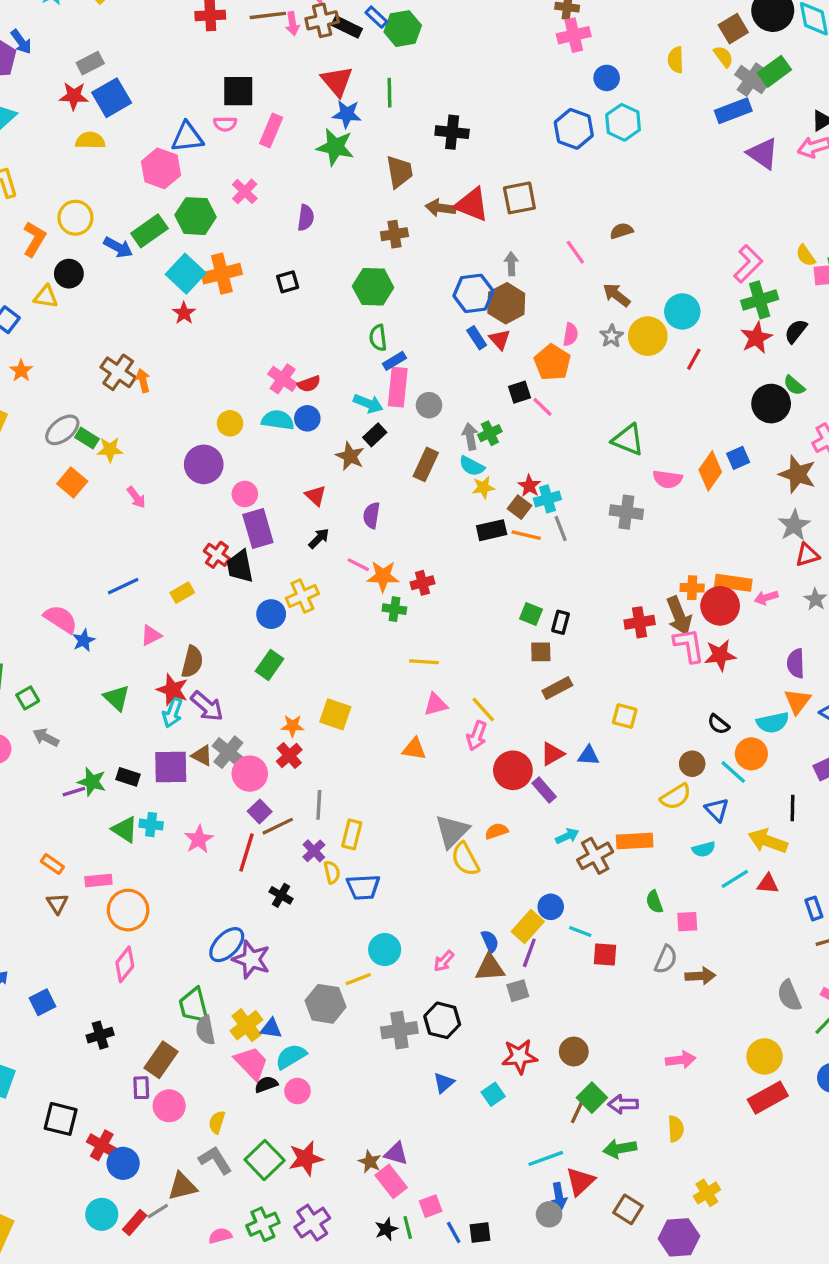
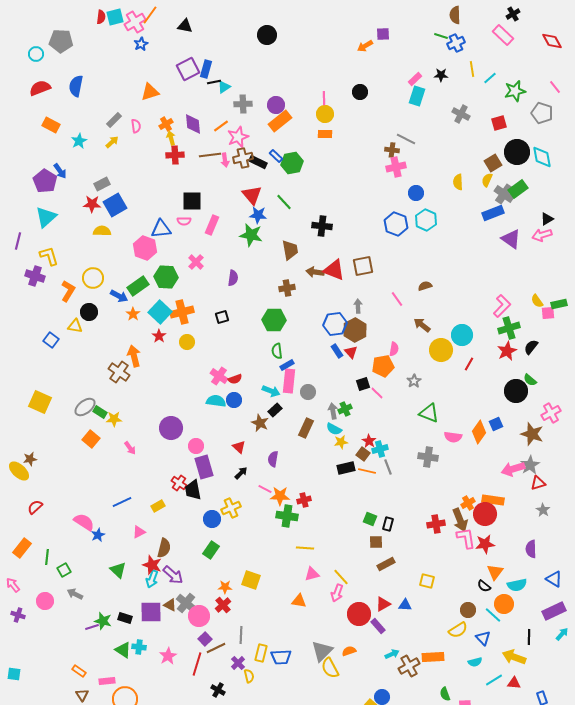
yellow semicircle: (723, 57) -> (487, 180), turned -120
green line: (390, 93) -> (284, 202), turned -42
gray star: (612, 336) -> (414, 381), moved
orange pentagon: (552, 362) -> (383, 366), turned 30
orange star: (21, 371) -> (133, 314), moved
orange arrow: (143, 381) -> (134, 356), moved, size x1.5
yellow circle: (230, 423) -> (187, 342), moved
orange cross: (692, 588) -> (468, 503), turned -32
pink arrow: (766, 598) -> (513, 469), moved, size x1.6
green cross: (394, 609) -> (287, 516), size x1.5
orange triangle: (797, 701) -> (495, 572), moved
blue trapezoid: (363, 887) -> (281, 657), moved

